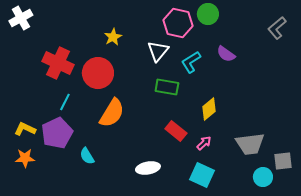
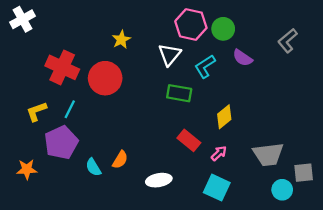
green circle: (208, 14) -> (223, 29), moved
gray L-shape: (277, 28) -> (288, 41), moved
orange semicircle: (112, 113) -> (120, 160), moved, size x0.6
yellow L-shape: (25, 129) -> (36, 111), moved, turned -45

